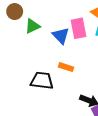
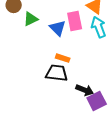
black trapezoid: (42, 81) -> (57, 73), moved

